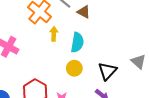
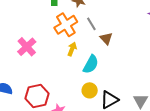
yellow circle: (74, 68) -> (90, 90), moved

